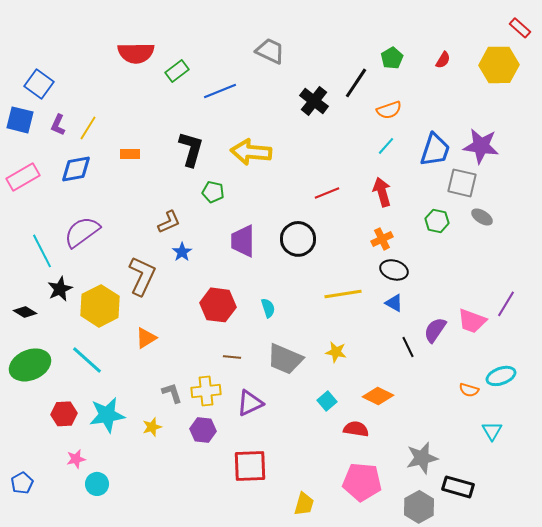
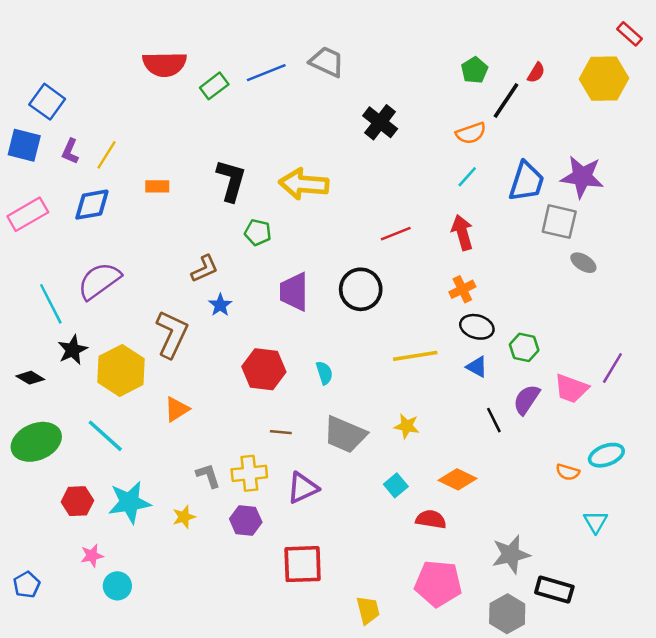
black line: (356, 83) -> (506, 100), moved
blue line: (220, 91) -> (266, 73), moved
green hexagon: (437, 221) -> (524, 347), moved
yellow trapezoid: (304, 504) -> (368, 610), turned -30

